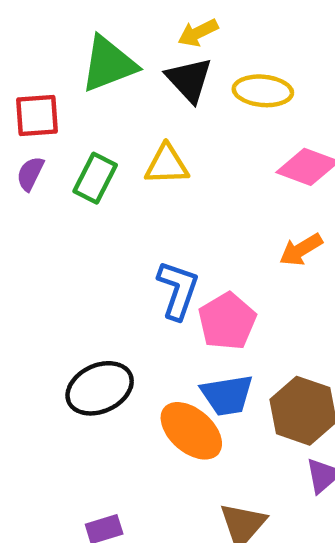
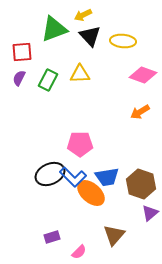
yellow arrow: (198, 33) -> (83, 15), moved
blue L-shape: (178, 290) -> (73, 177), moved, turned 116
pink pentagon: (227, 321) -> (80, 144), moved, turned 30

